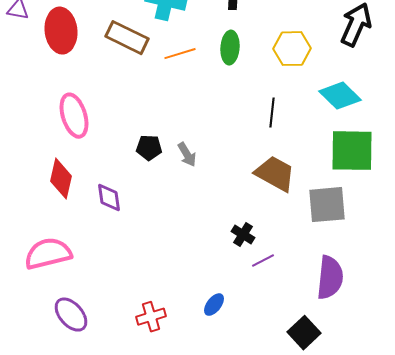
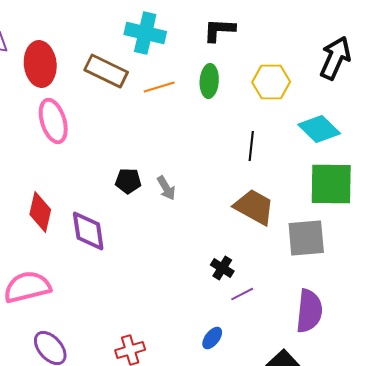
pink ellipse: (74, 116) -> (53, 121), moved
purple diamond: (109, 198) -> (88, 231), size x1.4
blue ellipse: (214, 305) -> (212, 338), moved

